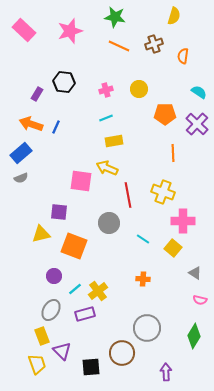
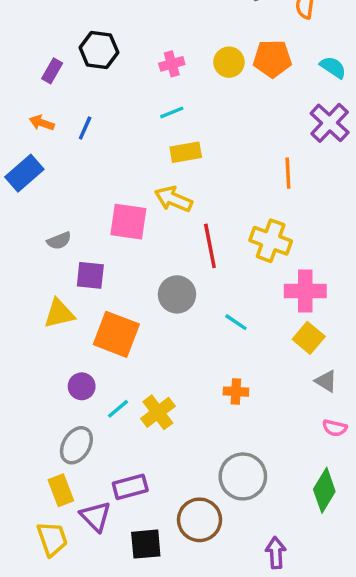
orange pentagon: (165, 114) -> (272, 59), moved
orange arrow: (31, 124) -> (42, 123), size x0.6
gray semicircle: (21, 178) -> (59, 241), moved
yellow square: (173, 248) -> (309, 338), moved
purple rectangle: (85, 314) -> (130, 487), moved

